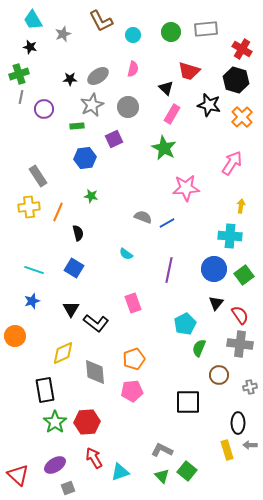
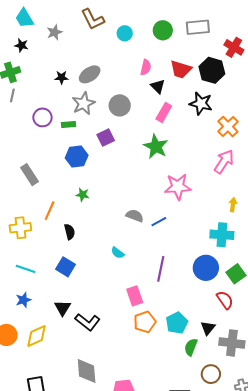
pink semicircle: (133, 69) -> (146, 67), moved
black hexagon: (236, 80) -> (212, 70), moved
purple circle: (44, 109) -> (42, 117), moved
orange cross: (242, 117) -> (228, 126), moved
yellow cross: (29, 207) -> (20, 228), moved
pink rectangle: (133, 303) -> (135, 296), moved
black triangle: (216, 303) -> (208, 328), moved
red semicircle: (240, 315) -> (225, 300), moved
yellow diamond: (63, 353) -> (36, 336), moved
orange pentagon: (134, 359) -> (145, 322), moved

